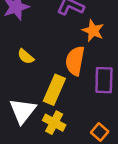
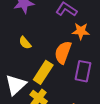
orange star: (93, 31) -> (81, 31), turned -30

